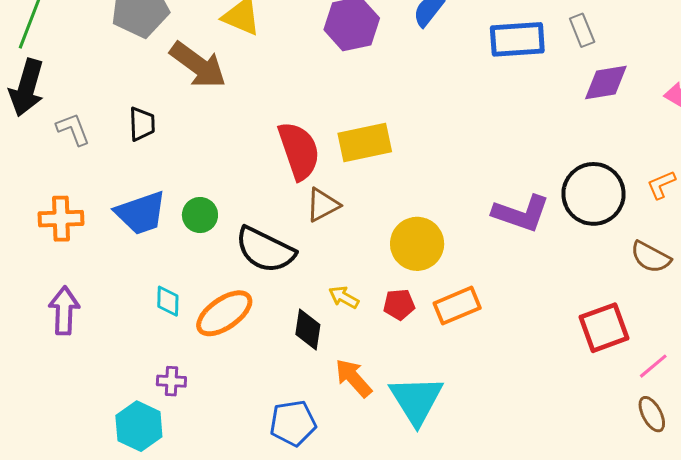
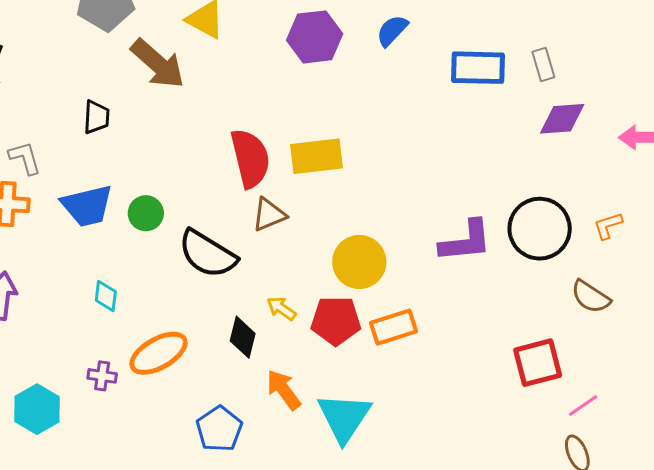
gray L-shape: (73, 129) -> (25, 158), moved
purple L-shape: (521, 213) -> (466, 241), turned -30
red pentagon: (399, 304) -> (336, 321), size x1.6
orange ellipse: (224, 313) -> (159, 353), moved
blue pentagon: (293, 423) -> (219, 429), turned -30
cyan hexagon: (139, 426) -> (37, 409), moved

